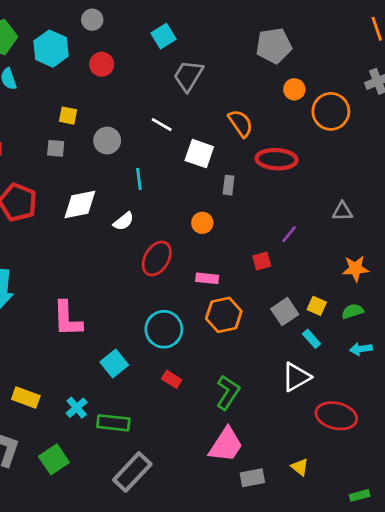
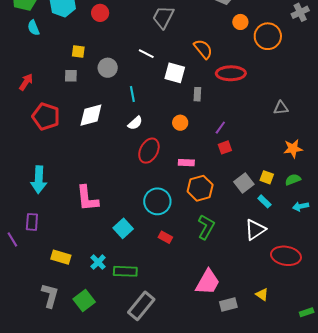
white semicircle: (124, 221) -> (135, 123), moved
purple line: (289, 234) -> (220, 128), moved
green L-shape: (228, 392) -> (206, 227), moved

